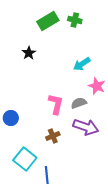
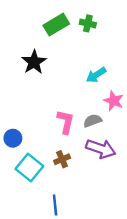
black star: (29, 53) -> (34, 62), size x1.5
cyan square: (25, 159) -> (29, 167), moved

